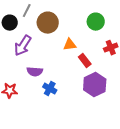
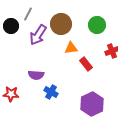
brown circle: (48, 23) -> (61, 24), moved
purple arrow: (23, 46) -> (38, 35), moved
purple hexagon: (95, 85) -> (92, 104), moved

